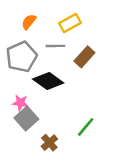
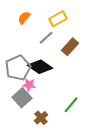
gray line: (55, 46) -> (46, 38), turned -42
gray pentagon: (22, 57) -> (18, 68), moved
pink star: (20, 103) -> (29, 85), moved

